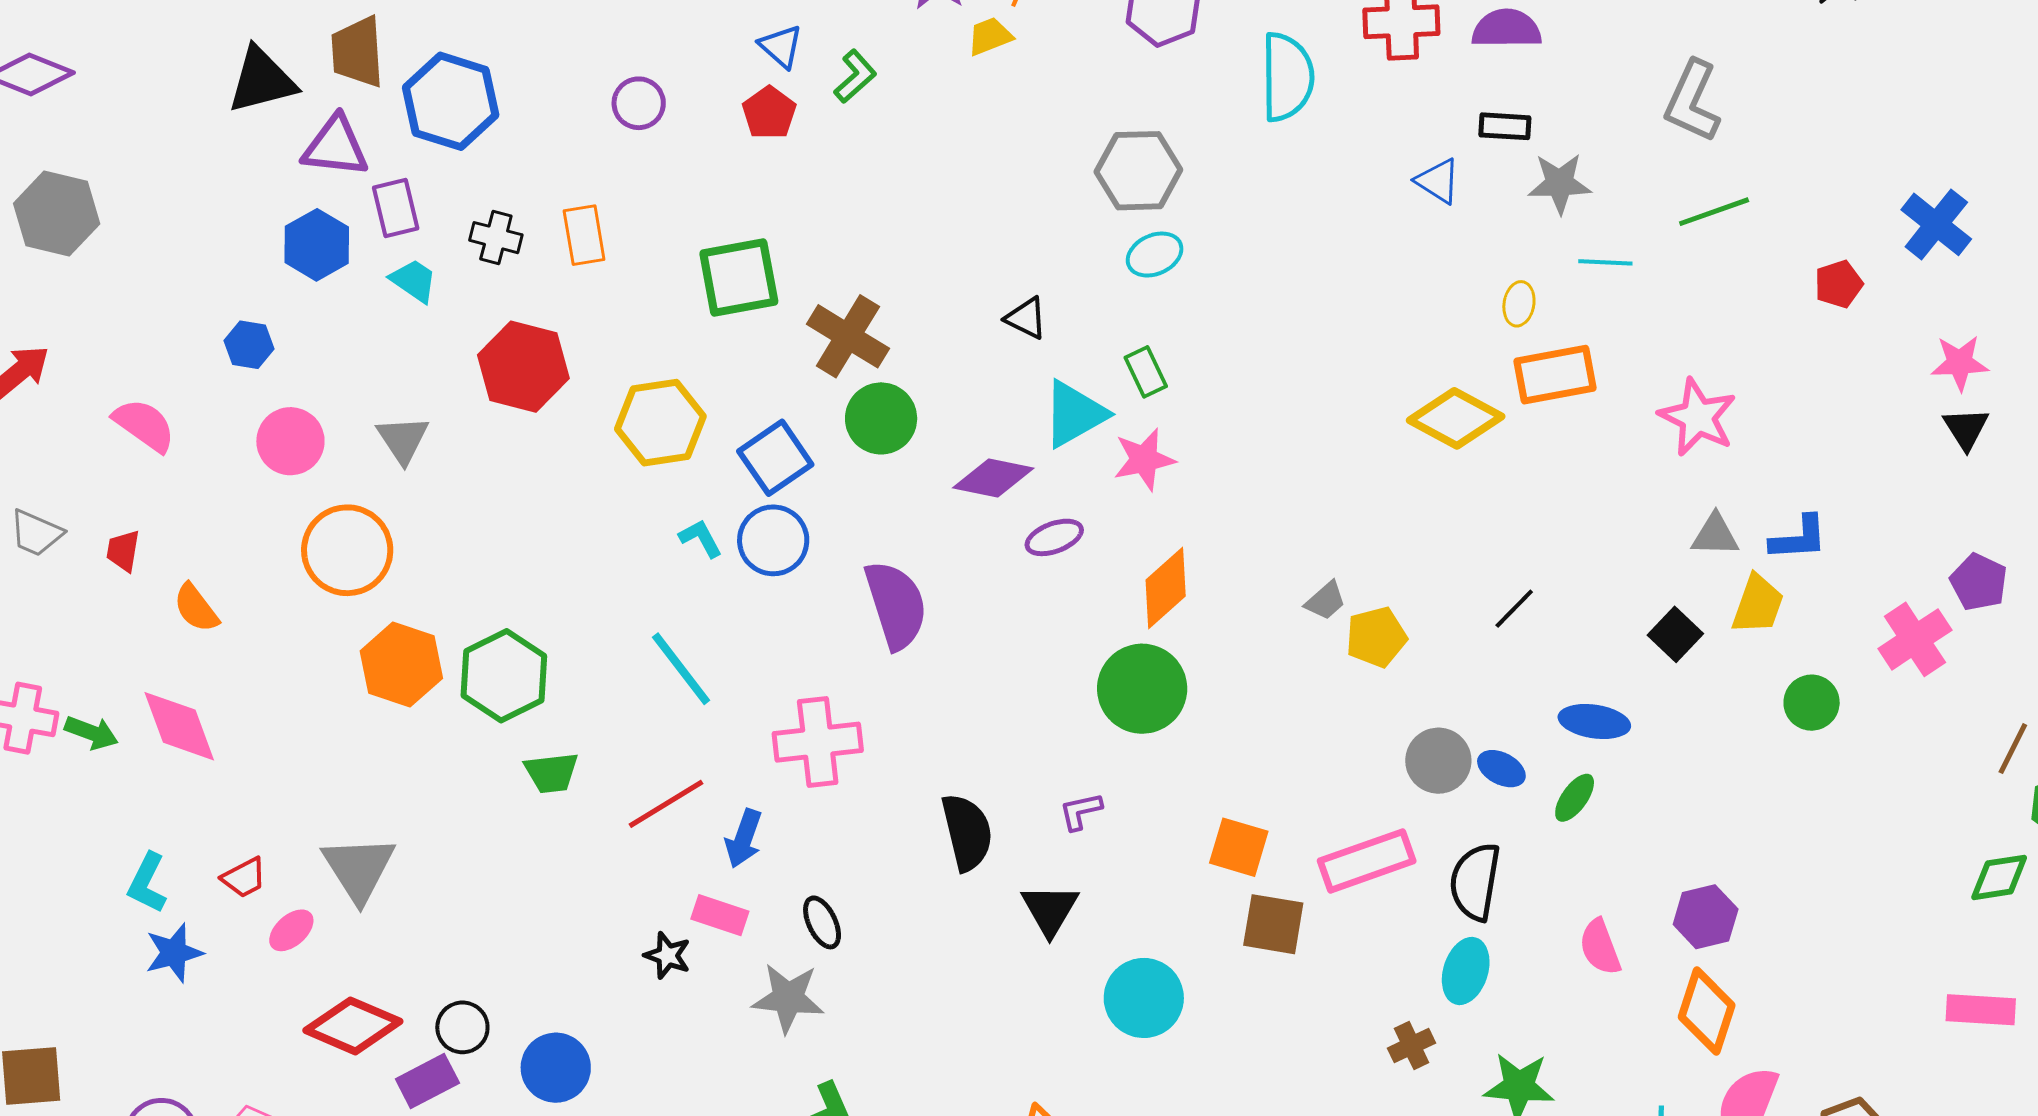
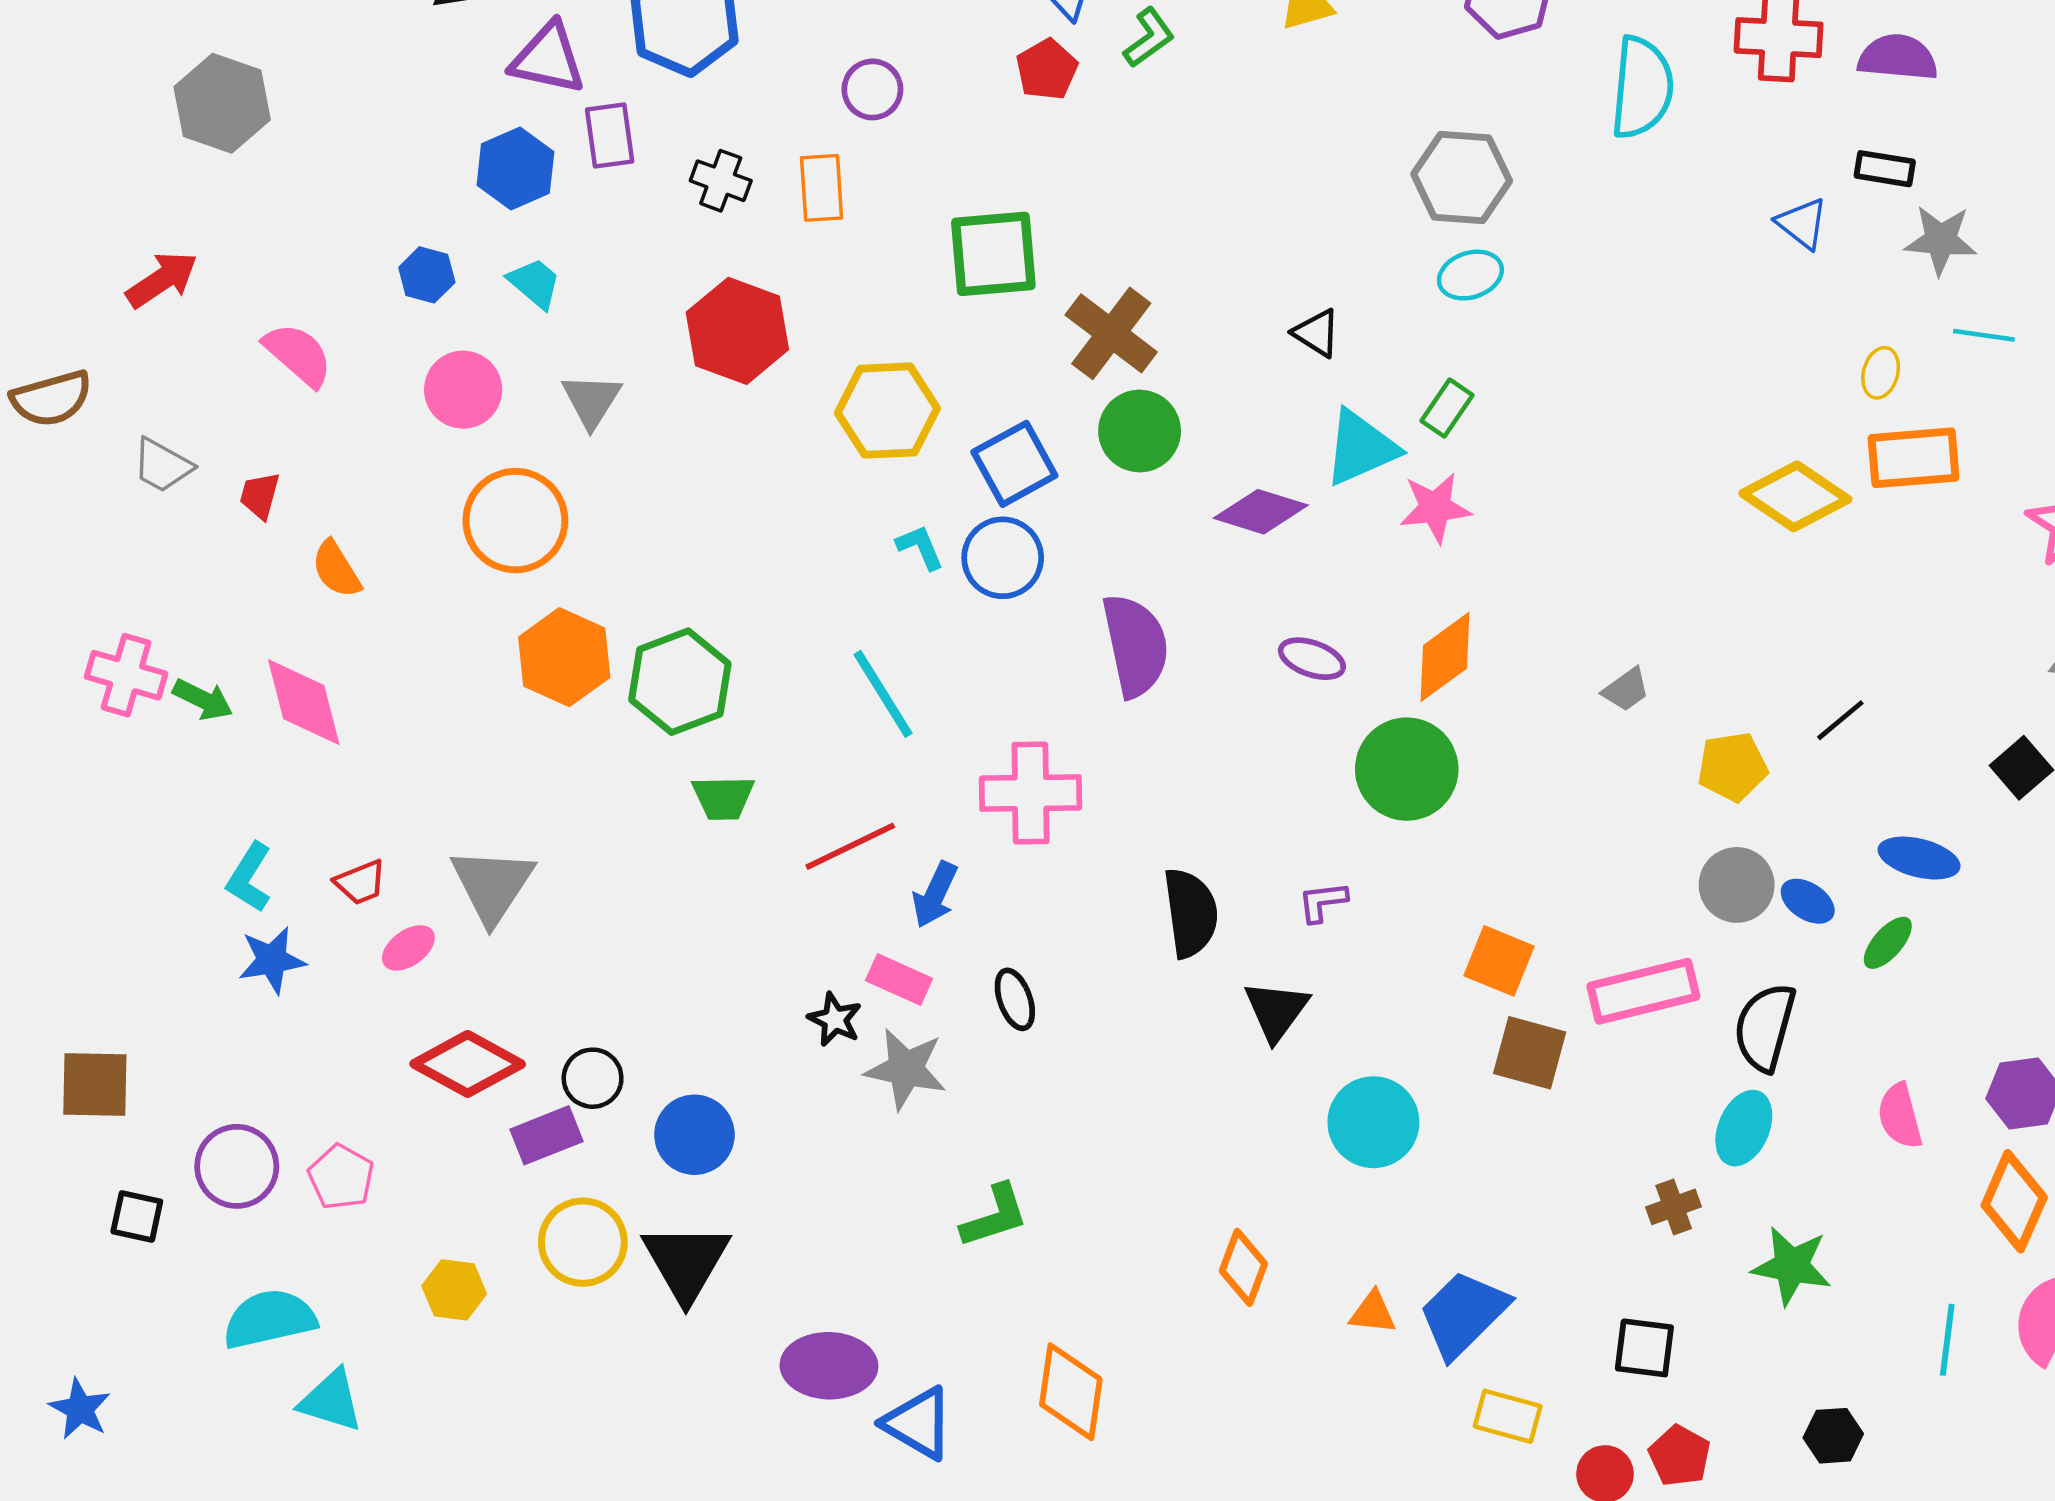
purple circle: (639, 103) -> (872, 89), moved
cyan trapezoid: (414, 281) -> (535, 283), moved
green rectangle: (1146, 372) -> (1447, 408), turned 54
purple ellipse: (1054, 537) -> (1312, 659), moved, turned 34
yellow pentagon: (1376, 637) -> (1732, 767), moved
gray star: (788, 998) -> (906, 1069), moved

